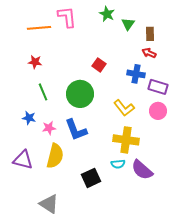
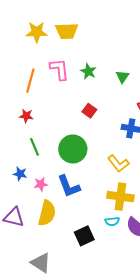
green star: (107, 14) -> (88, 71), moved
orange line: (39, 28) -> (30, 81), turned -70
red square: (99, 65) -> (89, 111), moved

